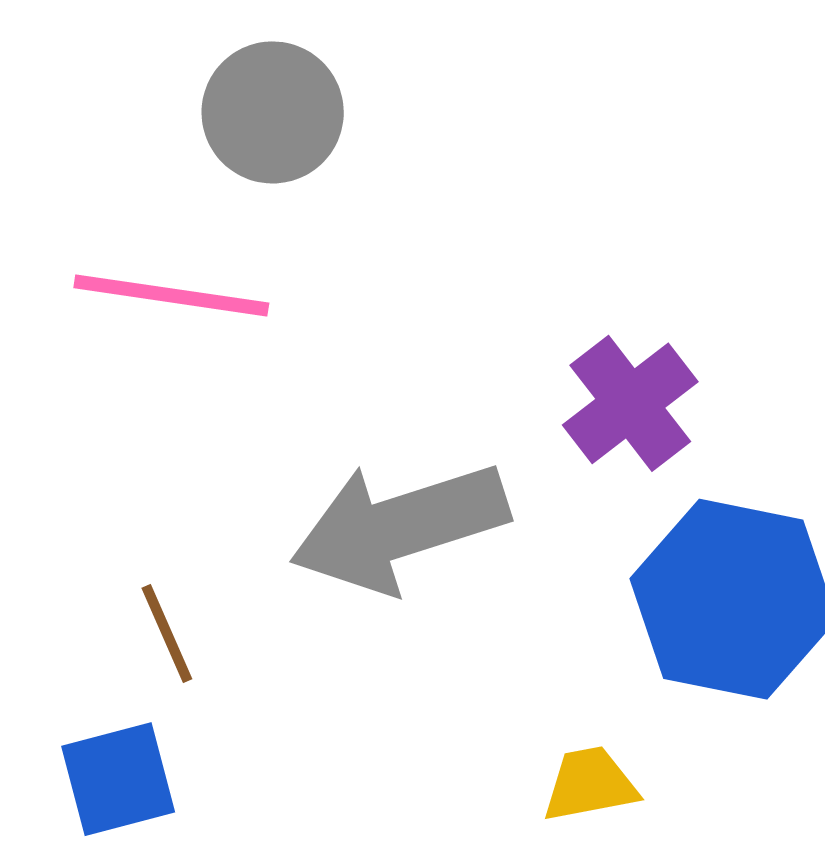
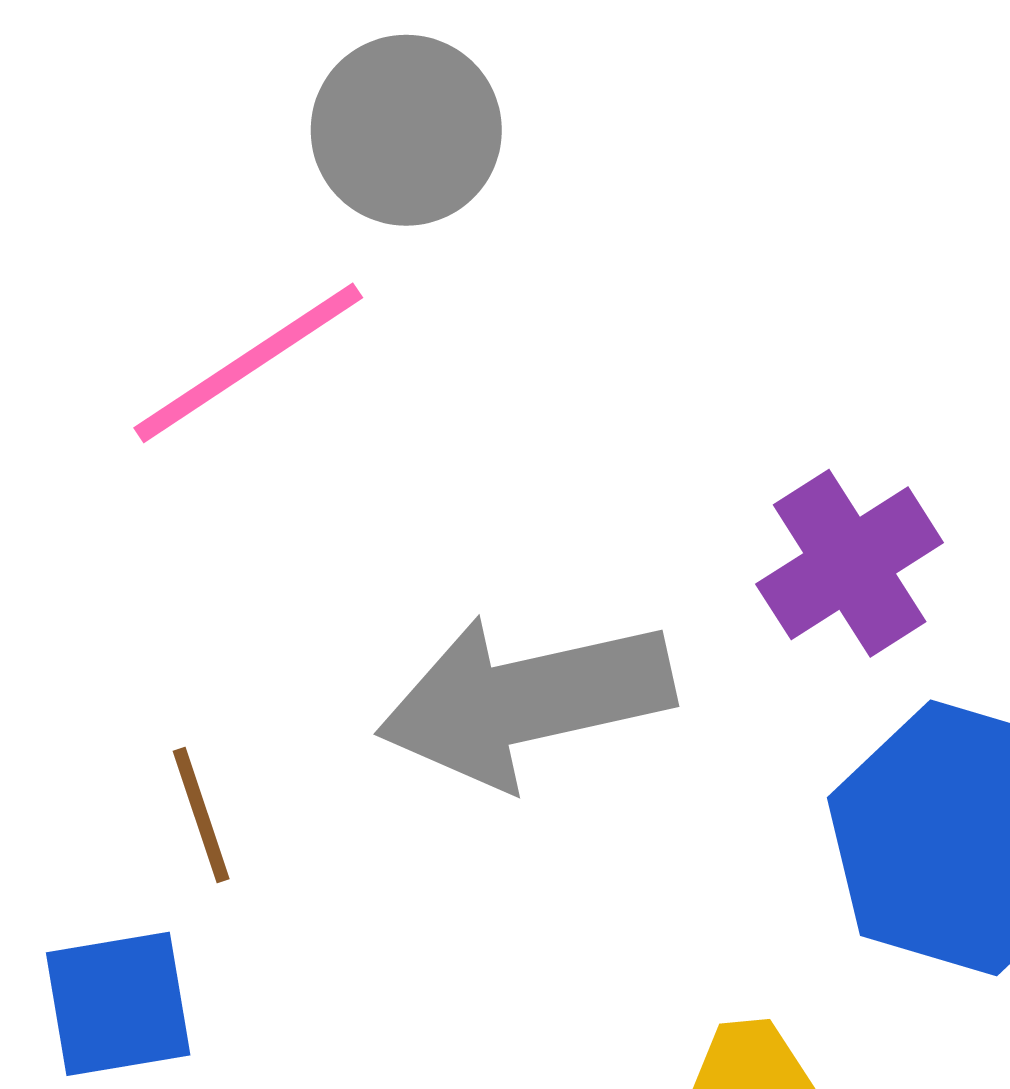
pink line: (171, 295) -> (248, 363), turned -47

